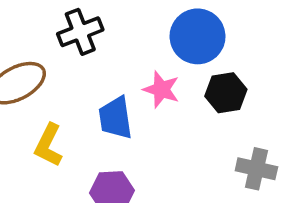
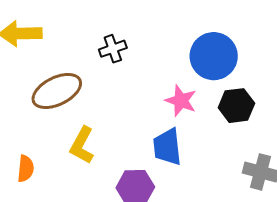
black cross: (80, 32) -> (113, 49), size x0.7
blue trapezoid: (115, 118) -> (167, 147), moved

